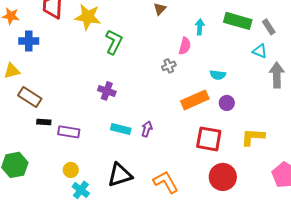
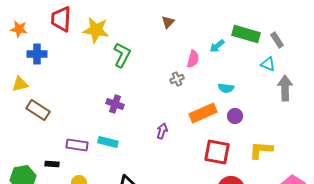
cyan arrow: (200, 27) -> (217, 46), moved, turned -133
black rectangle: (44, 122) -> (52, 164), moved
cyan rectangle: (121, 129) -> (108, 142), moved
purple arrow: (147, 129) -> (162, 131), moved

